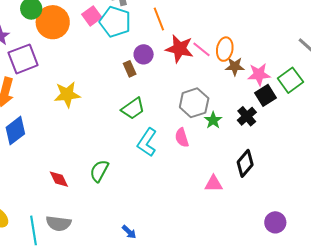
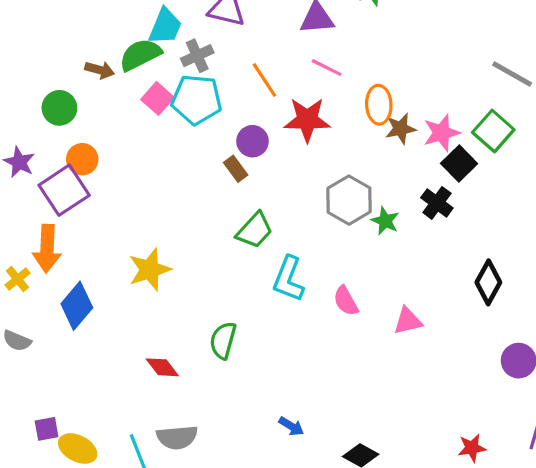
orange circle: (53, 22) -> (82, 159), moved, size x0.6
pink line: (202, 49) -> (327, 68), moved
yellow star: (67, 94) -> (150, 270), moved
pink semicircle: (182, 138) -> (346, 301), moved
black diamond: (245, 163) -> (488, 282), moved

